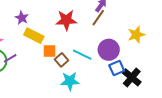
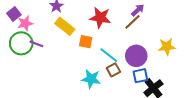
orange square: (50, 51) -> (86, 42), moved
purple line: (10, 58) -> (36, 44), turned 40
brown square: (62, 60) -> (113, 70), moved

